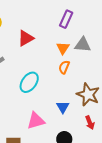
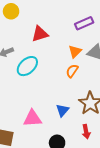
purple rectangle: (66, 19) -> (84, 23), turned 30
cyan ellipse: (29, 82) -> (27, 66), moved

